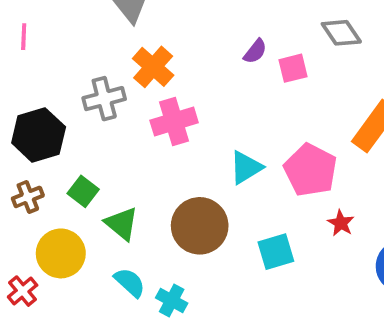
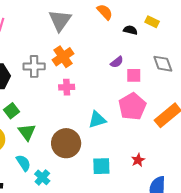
pink cross: (174, 122) -> (67, 87), size x0.7
pink pentagon: (310, 170) -> (132, 106), moved

